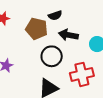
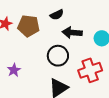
brown pentagon: (37, 29) -> (29, 26), moved

